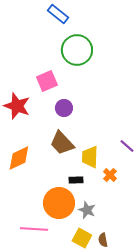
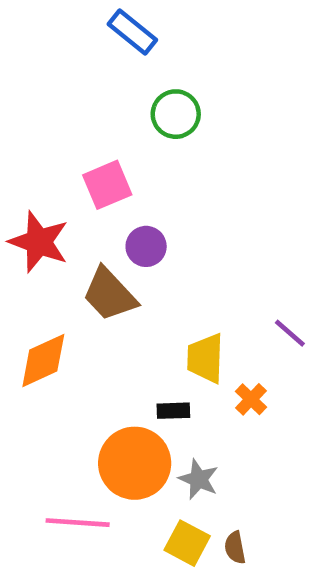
green circle: (77, 50) -> (176, 114), size x0.7
brown trapezoid: (62, 143) -> (110, 294), moved

